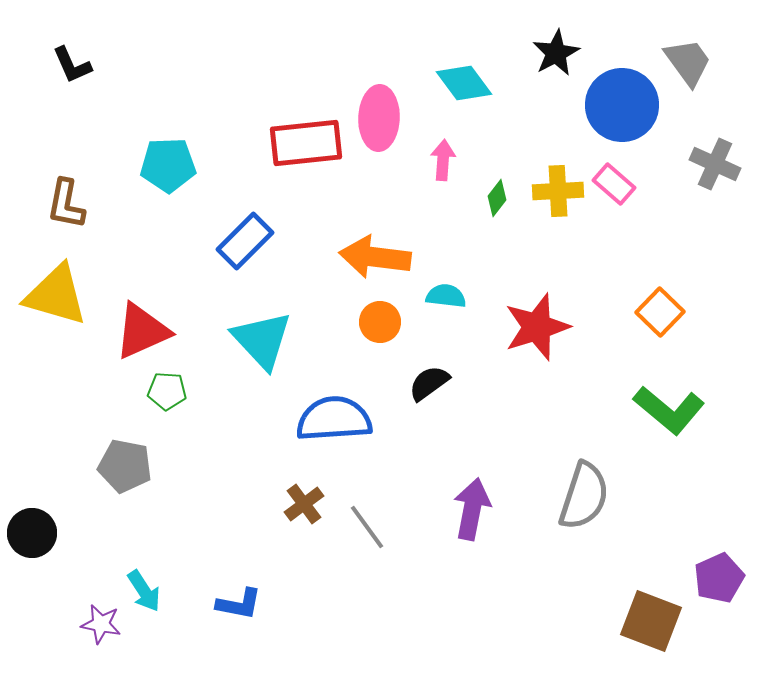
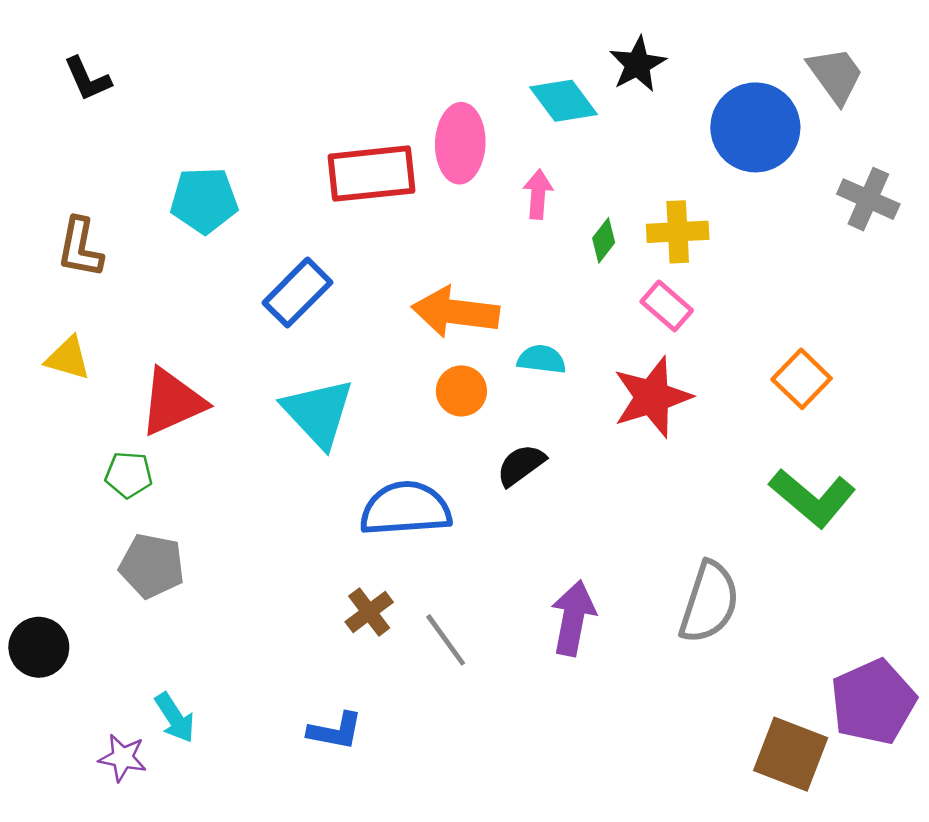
black star: (556, 53) -> (638, 64), moved
pink rectangle: (614, 184) -> (667, 306), moved
yellow triangle: (56, 295) -> (68, 358), size x0.6
green pentagon: (167, 391) -> (129, 475), moved
purple pentagon: (719, 578) -> (873, 702), size x1.4
blue L-shape: (239, 604) -> (335, 731), moved

